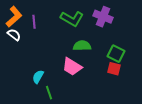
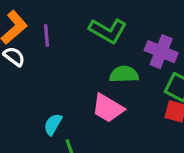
purple cross: (103, 17) -> (161, 52), moved

